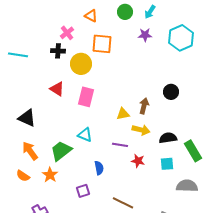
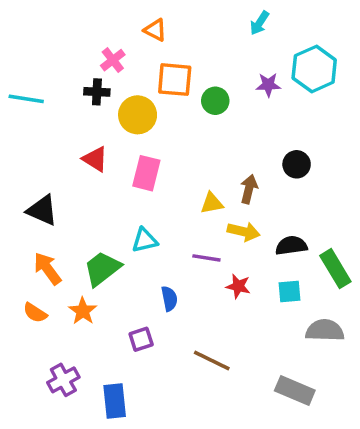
green circle: (125, 12) -> (215, 101), moved
purple star: (145, 35) -> (268, 85), moved
cyan triangle: (85, 135) -> (145, 240), turned -35

